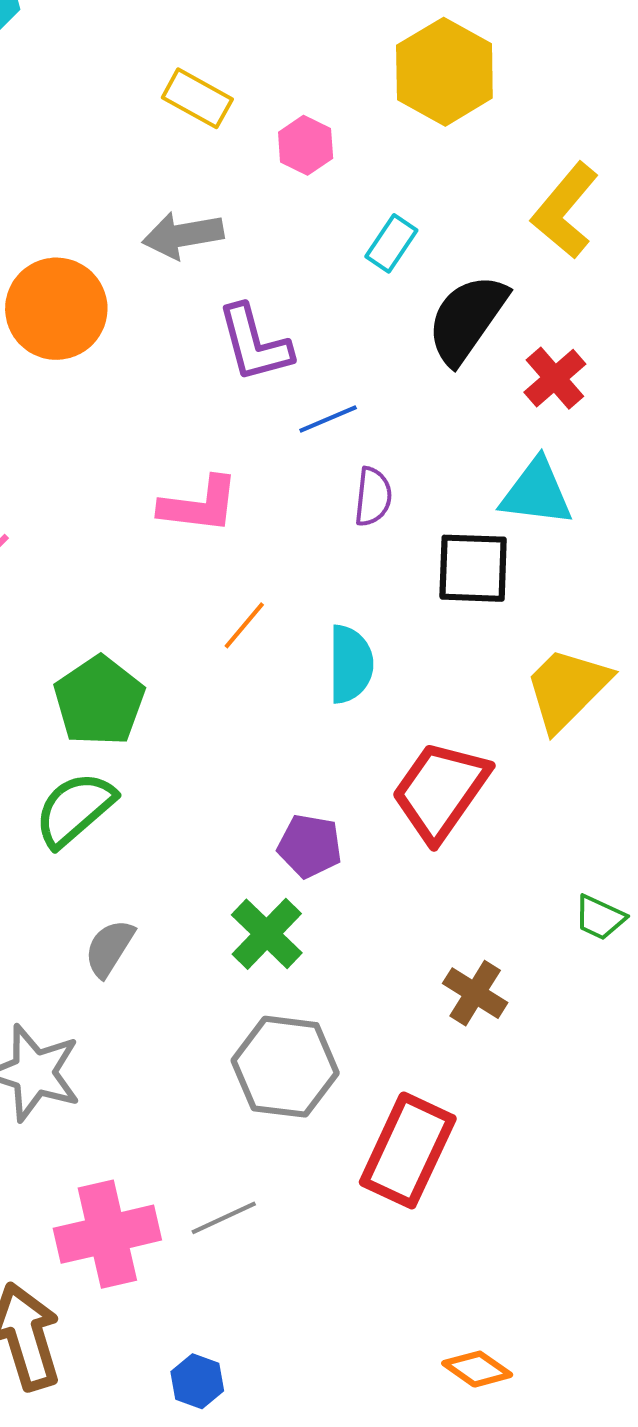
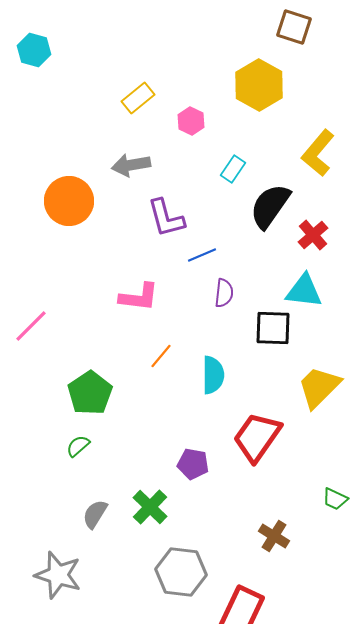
yellow rectangle: (197, 98) -> (138, 98), turned -68
green semicircle: (75, 809) -> (78, 446), size x0.6
green cross: (267, 934) -> (150, 507), moved

